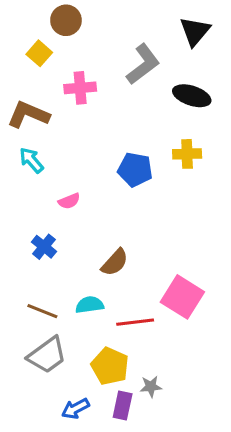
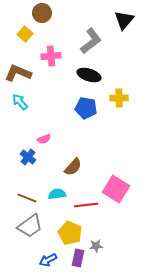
black ellipse: (192, 96) -> (89, 75), moved
pink semicircle: (69, 201) -> (44, 139), moved

